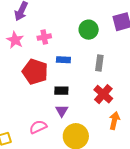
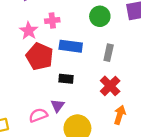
pink star: (15, 40) -> (29, 31), moved
blue rectangle: (63, 60) -> (71, 46), size x1.5
purple triangle: (62, 111) -> (58, 106), moved

